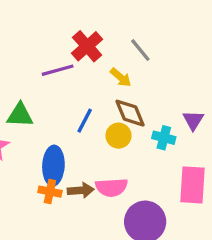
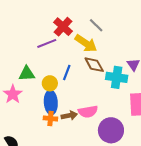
yellow arrow: (121, 77) -> (86, 43), size x1.6
yellow circle: (118, 136) -> (50, 83), moved
cyan cross: (164, 138) -> (117, 77), size x1.5

